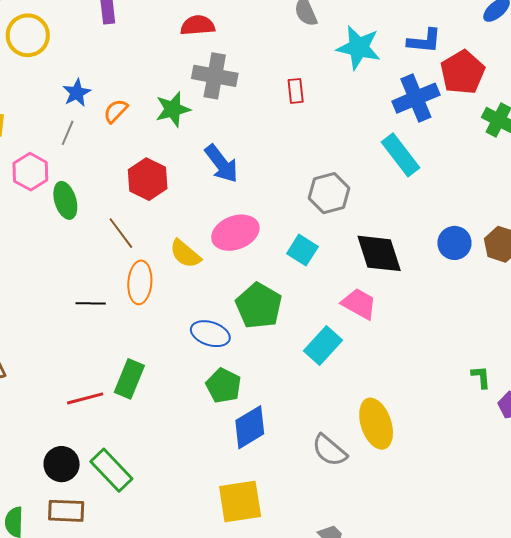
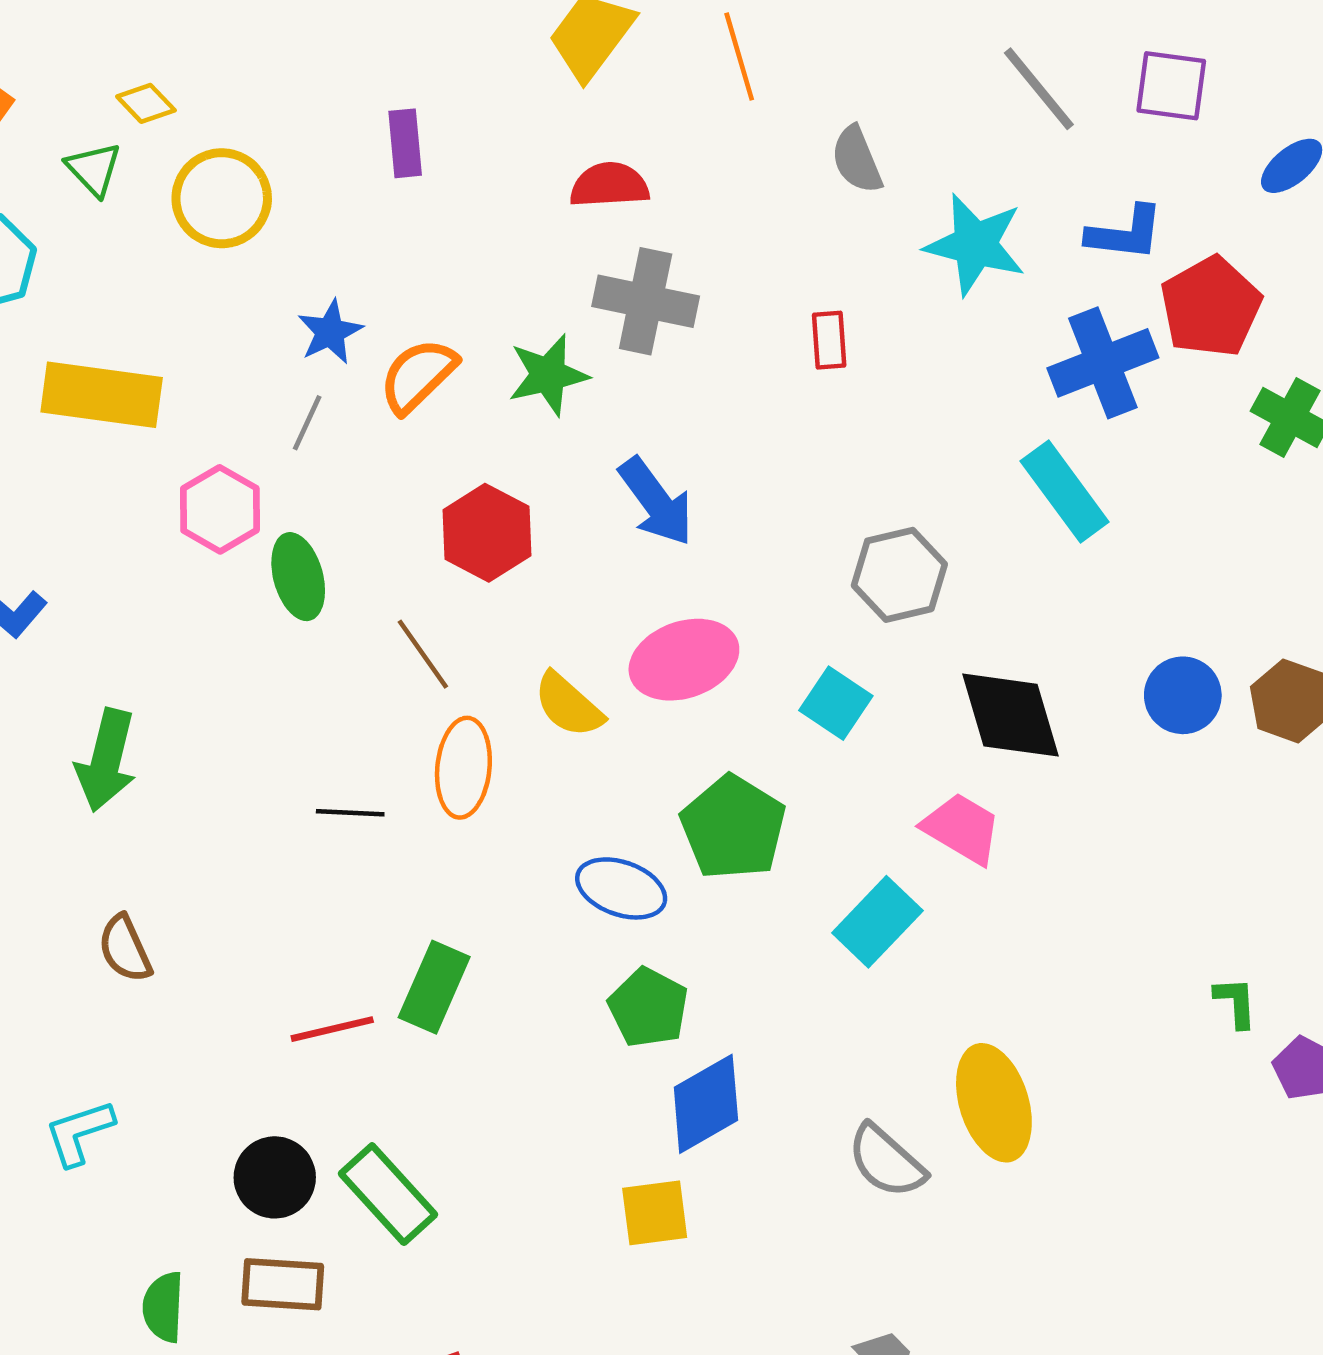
orange semicircle: (116, 111) -> (418, 376), size x1.4
yellow square: (240, 502) -> (655, 1213), moved, size x0.7

